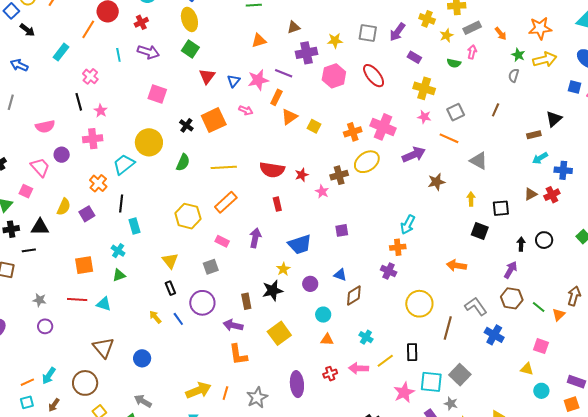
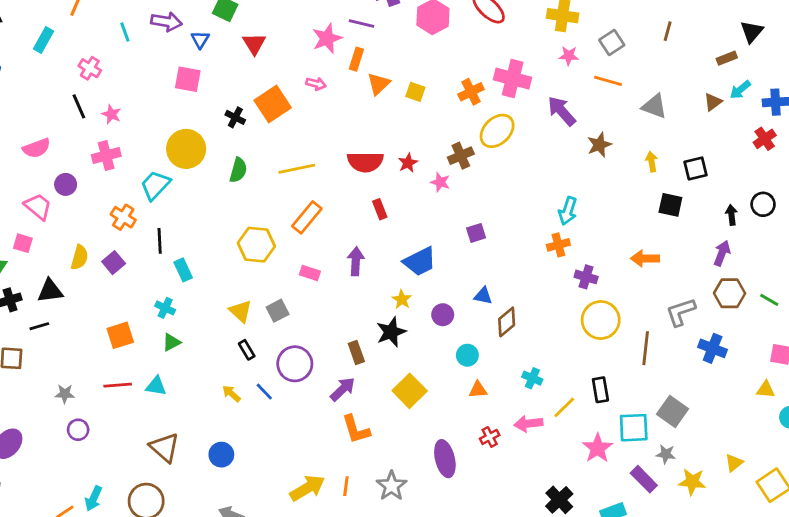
blue triangle: (234, 81) -> (200, 40), moved
purple arrow: (414, 155) -> (562, 111), turned -100
brown triangle: (531, 194) -> (713, 102), moved
gray square: (211, 267) -> (278, 311), moved
purple cross: (389, 271) -> (586, 277), moved
gray L-shape: (476, 306) -> (681, 312), turned -65
purple arrow: (233, 325) -> (343, 389), turned 132

